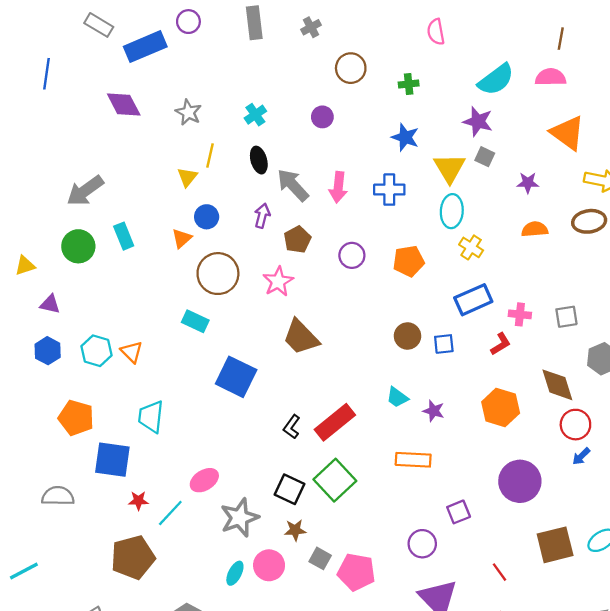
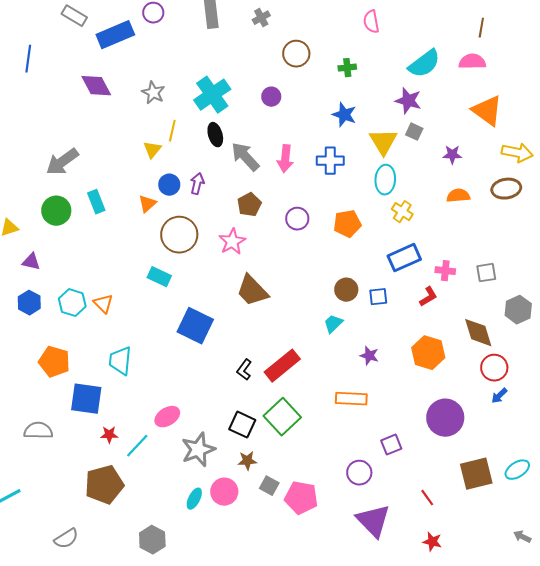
cyan cross: (255, 115) -> (212, 95), size x1.8
purple arrow: (262, 216) -> (197, 184), moved
cyan trapezoid: (397, 397) -> (333, 324), moved, turned 100

